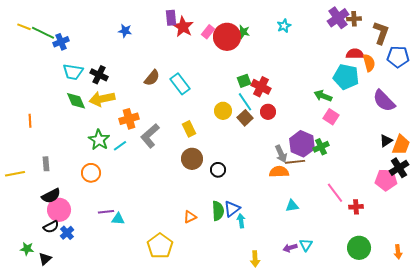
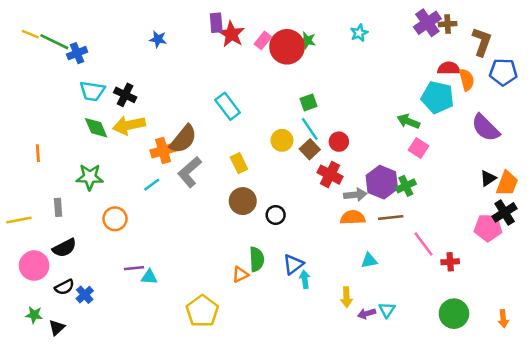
brown semicircle: (152, 78) -> (183, 139), moved, size x1.4
red cross: (261, 87) -> (330, 175), moved
green star: (99, 140) -> (90, 177), moved, turned -30
gray arrow: (281, 154) -> (355, 195), turned -72
brown line: (295, 162) -> (391, 218), moved
pink circle: (59, 210) -> (34, 266), moved
green semicircle: (218, 211) -> (257, 259), moved
yellow arrow: (255, 259) -> (346, 297), moved

